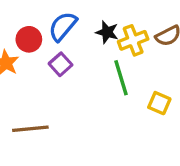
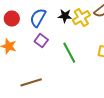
red circle: (29, 39) -> (12, 19), moved
green line: (121, 78) -> (69, 53), moved

